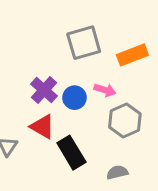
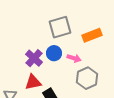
blue circle: (75, 98) -> (54, 53), moved
red triangle: (42, 127) -> (33, 82), turned -42

